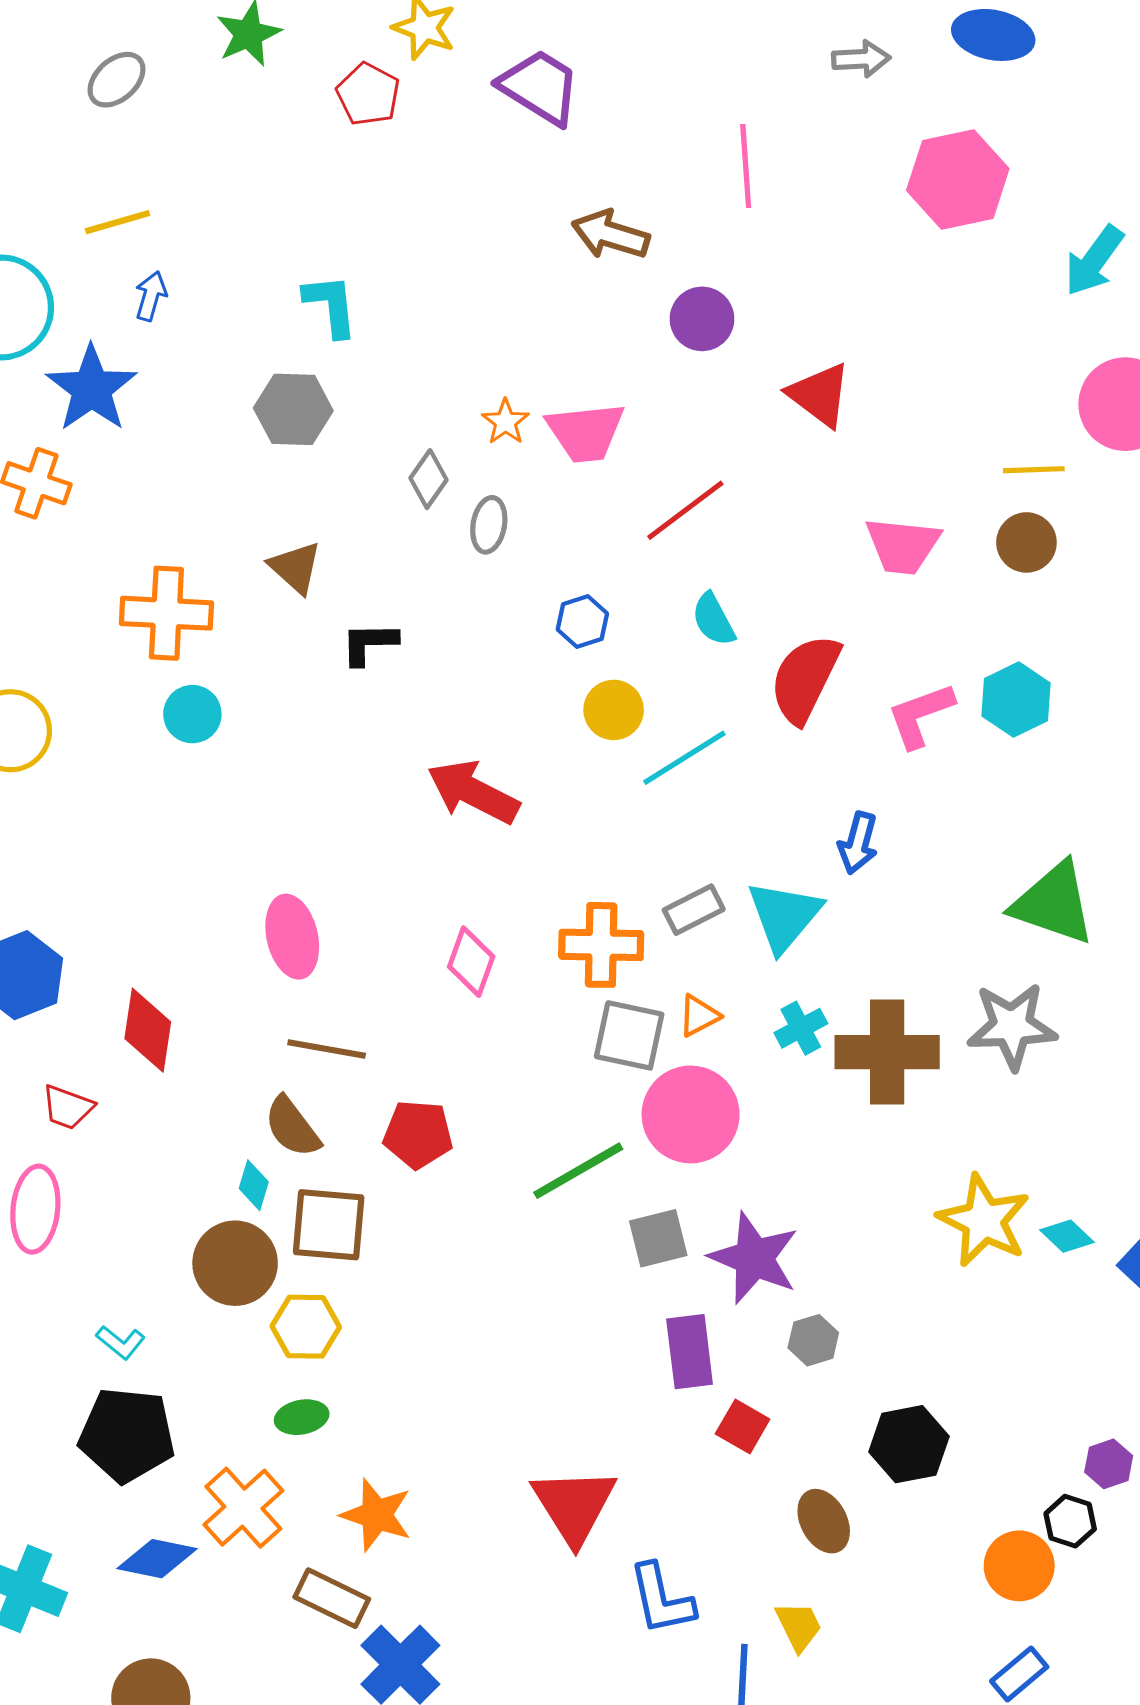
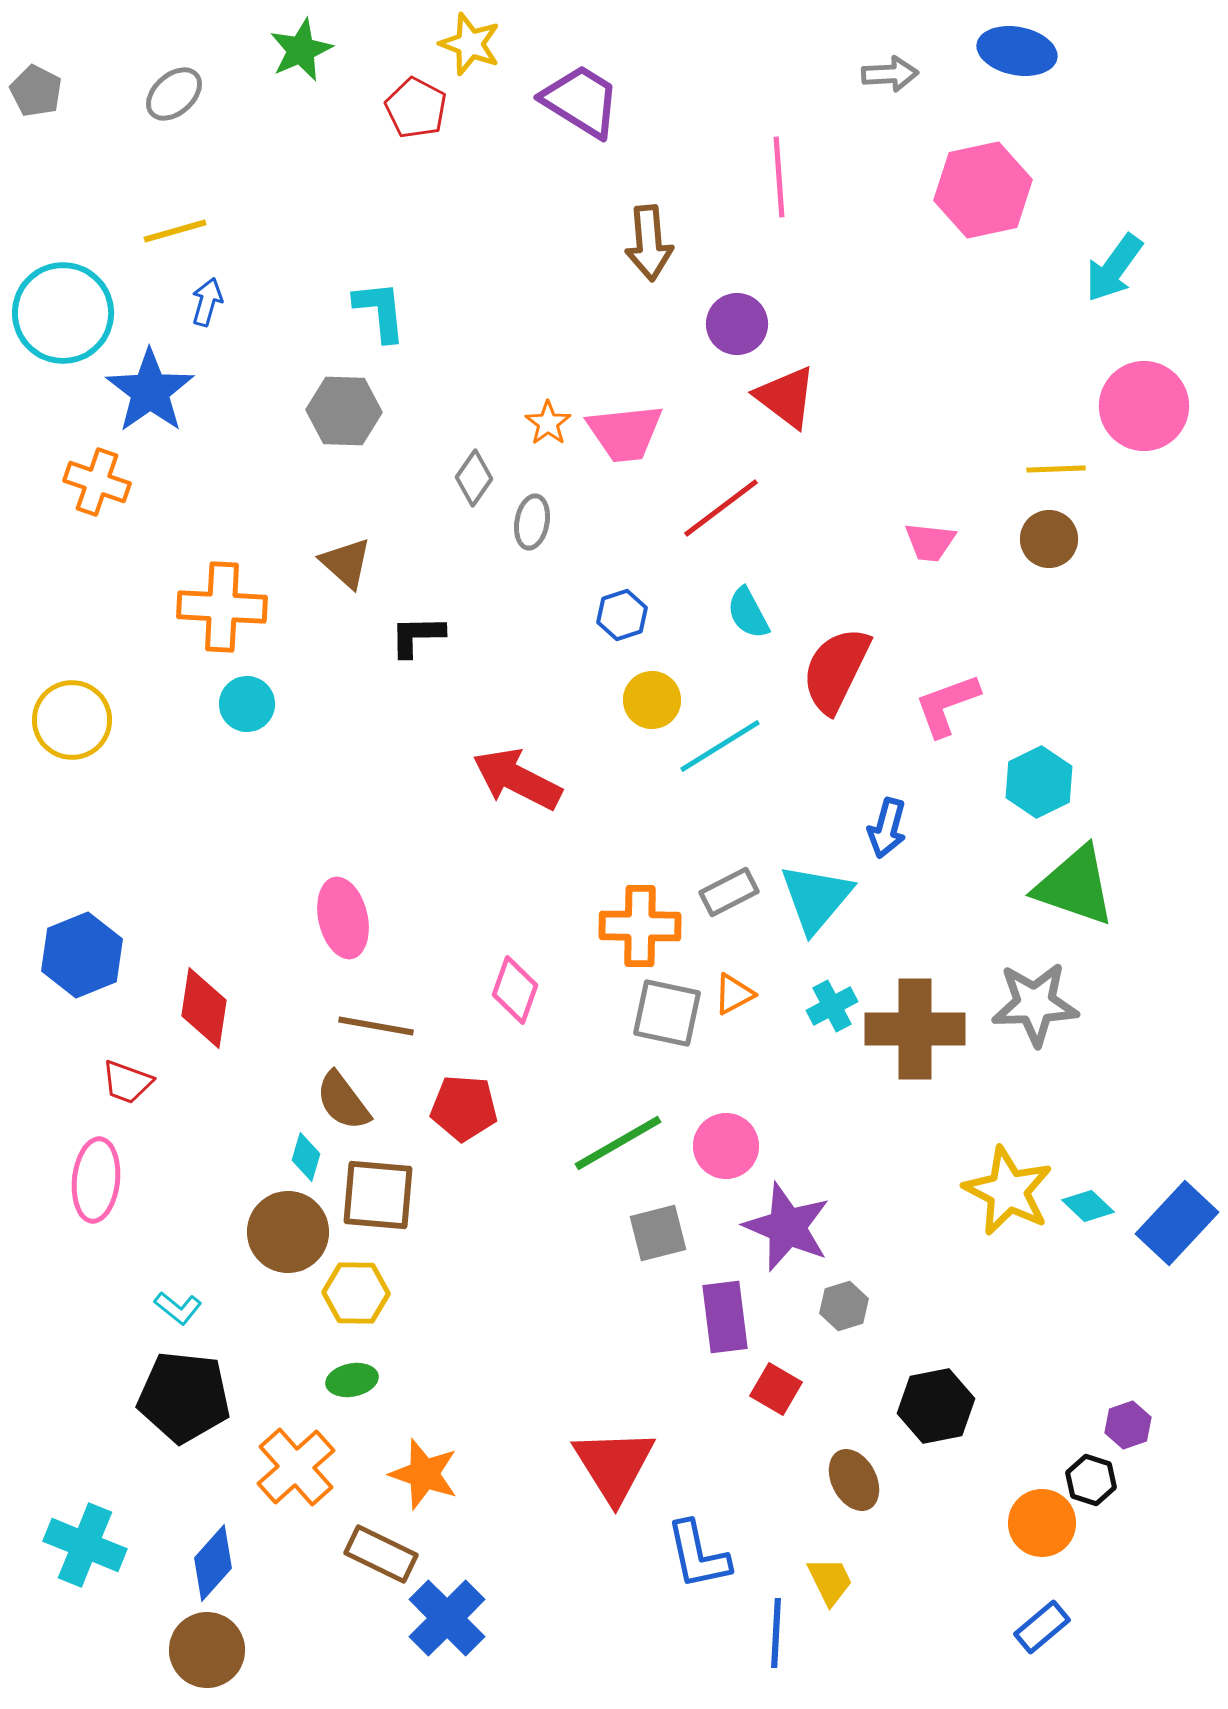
brown arrow: (610, 235) -> (649, 243), turned -112
red triangle: (820, 395) -> (786, 397), moved
pink trapezoid: (903, 546) -> (930, 542), size x0.7
cyan hexagon: (1016, 700) -> (1039, 782), moved
pink diamond: (471, 962) -> (515, 990), moved
pink circle: (691, 1114) -> (726, 1146), moved, size x0.7
gray square: (658, 1238) -> (658, 1233), moved
blue diamond: (157, 1559) -> (213, 1563), moved, turned -60

